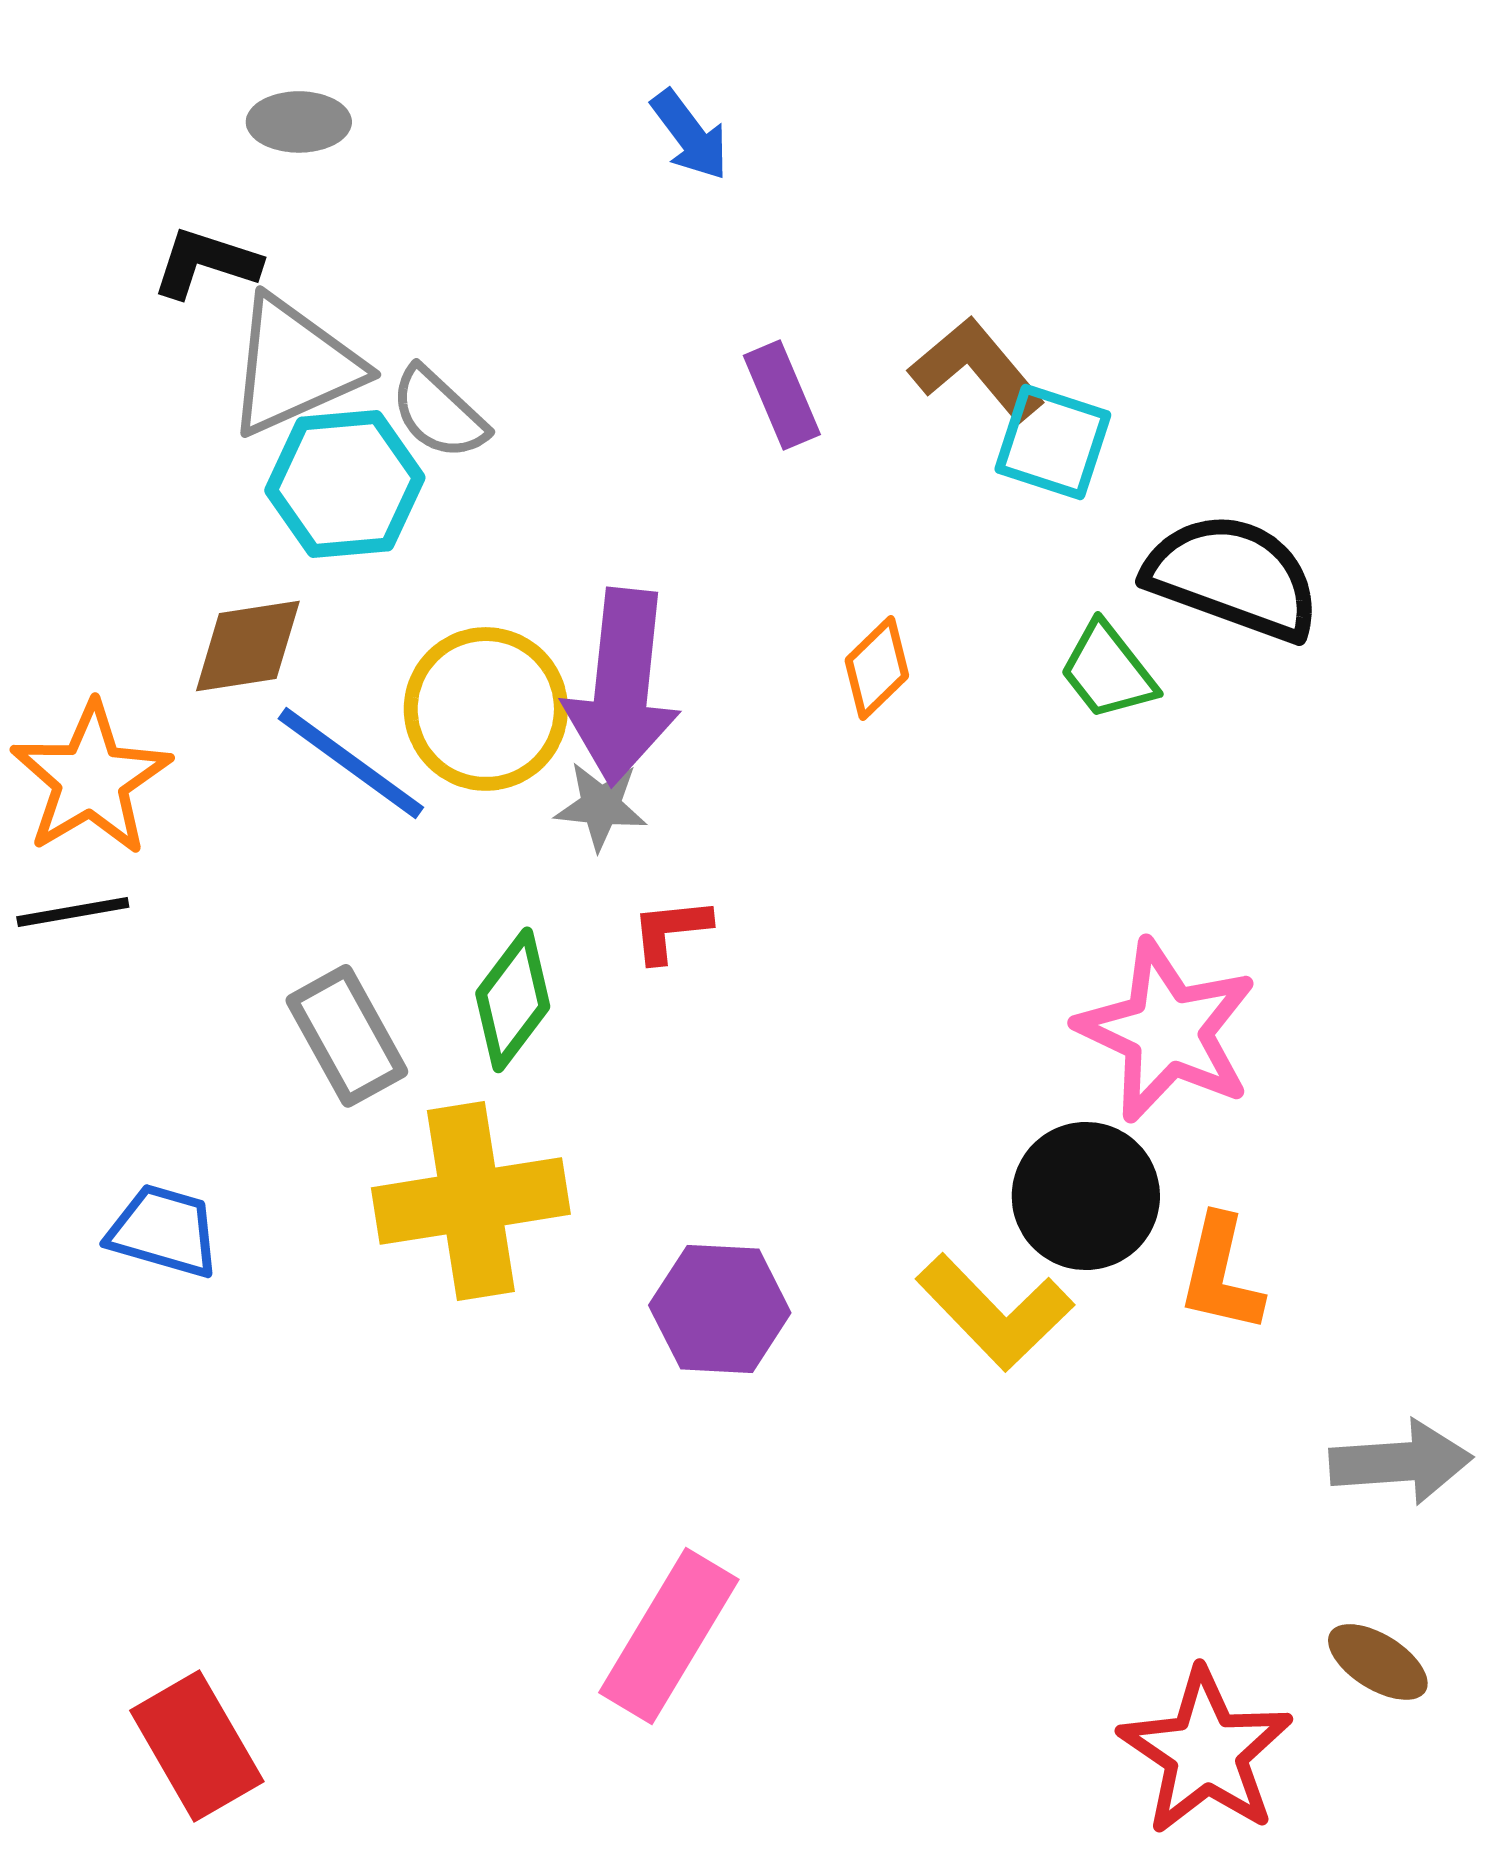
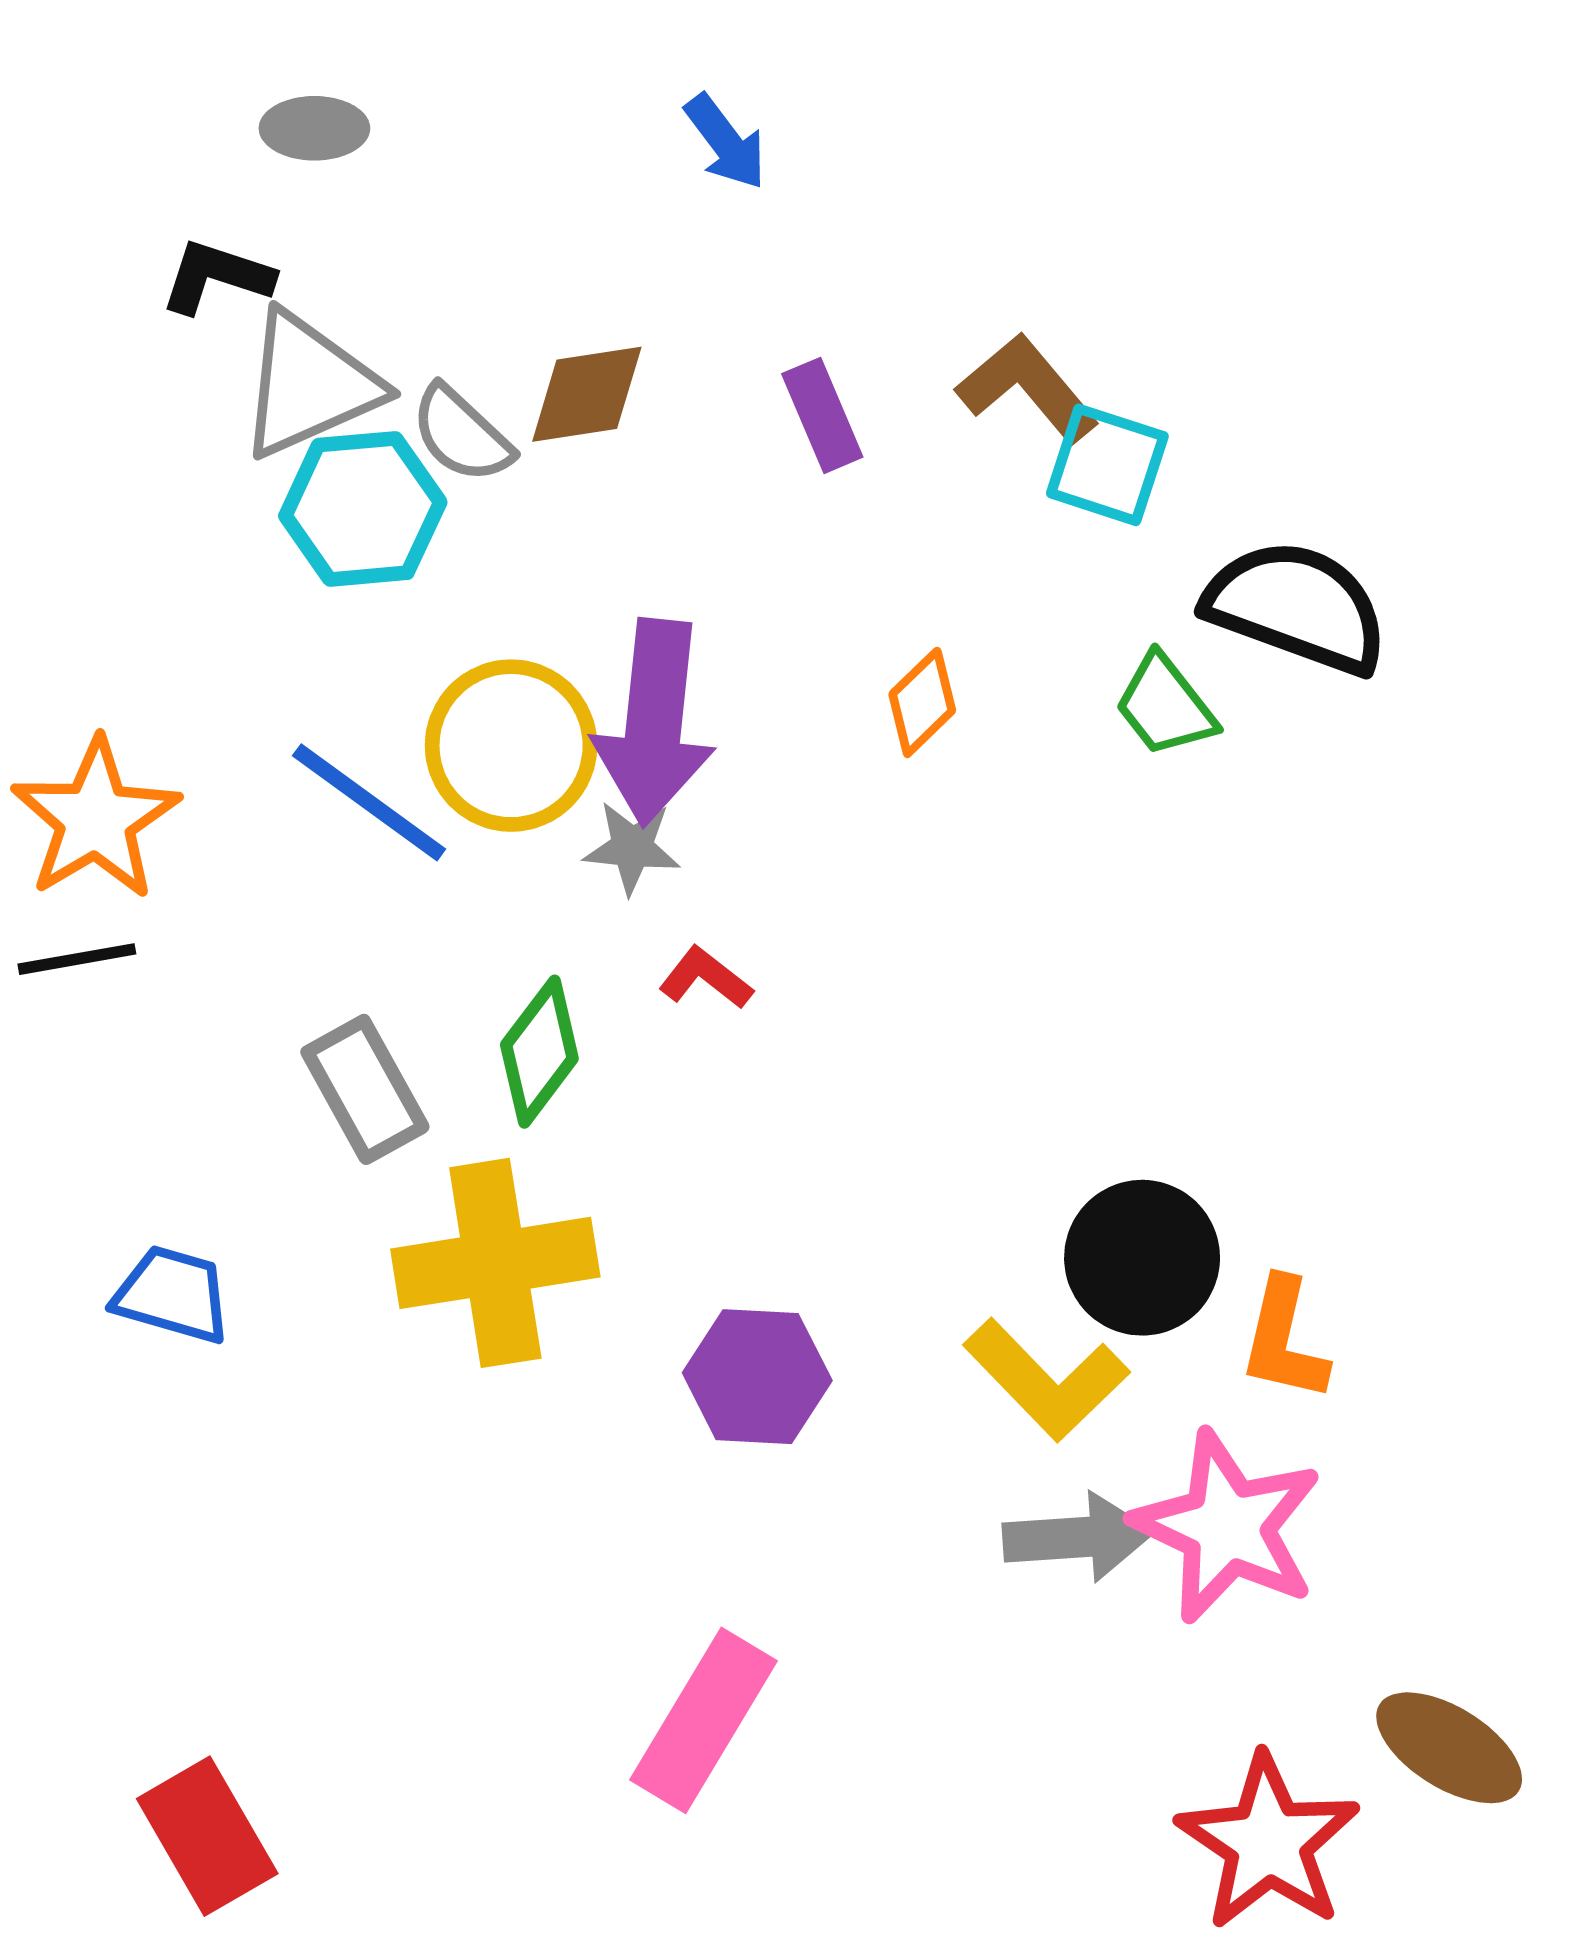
brown diamond: (248, 646) -> (587, 394), moved
red L-shape: (671, 930) -> (706, 978), turned 44
pink star: (1167, 1031) -> (1227, 1527), moved
gray arrow: (1401, 1462) -> (1078, 1537), moved
brown ellipse: (1378, 1662) -> (1449, 1748), size x1.4

